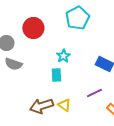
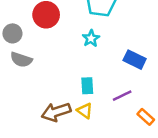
cyan star: (63, 56) -> (91, 38), moved
cyan rectangle: (56, 75) -> (87, 86), moved

